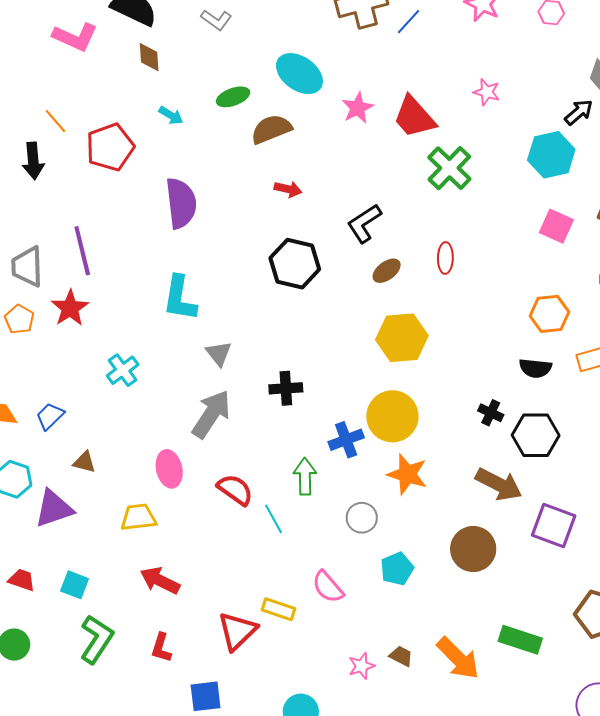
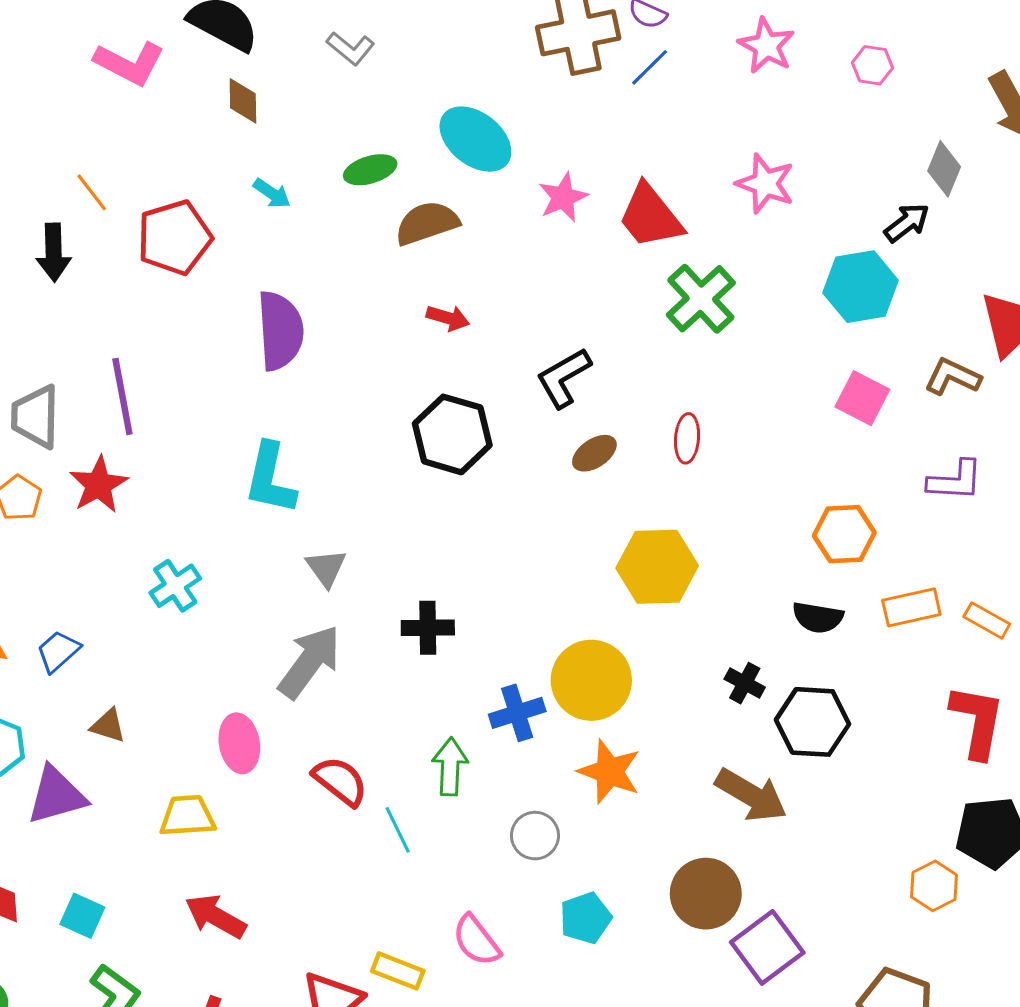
pink star: (487, 92) -> (765, 184), size x1.4
yellow hexagon: (402, 338) -> (657, 567), moved
purple square: (554, 525) -> (767, 947), moved, turned 30

